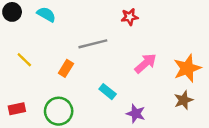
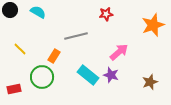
orange star: (187, 68) -> (153, 25), moved
cyan rectangle: (108, 92) -> (88, 75), size x1.5
green circle: (59, 111) -> (42, 77), moved
purple star: (136, 114) -> (111, 75), moved

